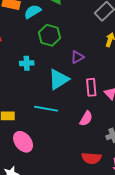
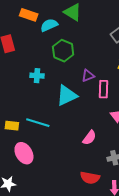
pink rectangle: (91, 87) -> (104, 89), moved
cyan line: (46, 109) -> (38, 123), moved

